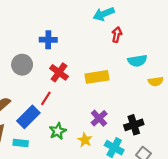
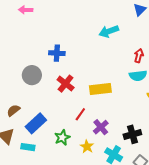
red arrow: (117, 35) -> (139, 56), moved
red line: (46, 98) -> (80, 114), moved

